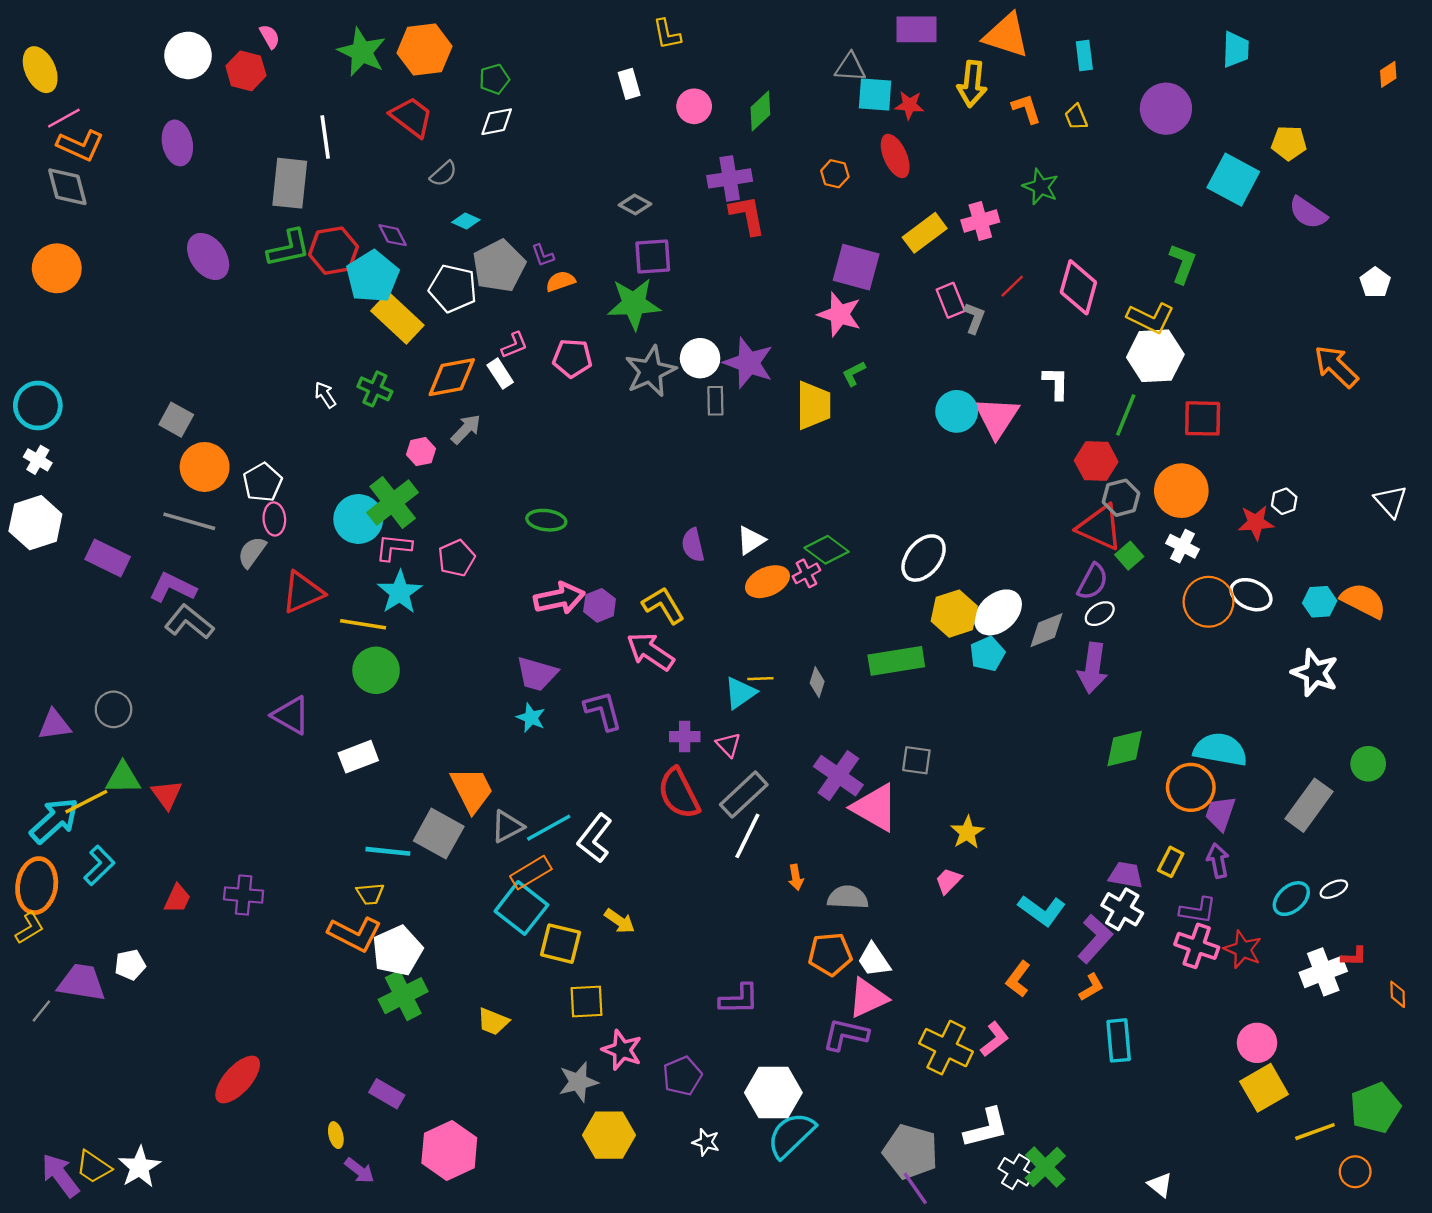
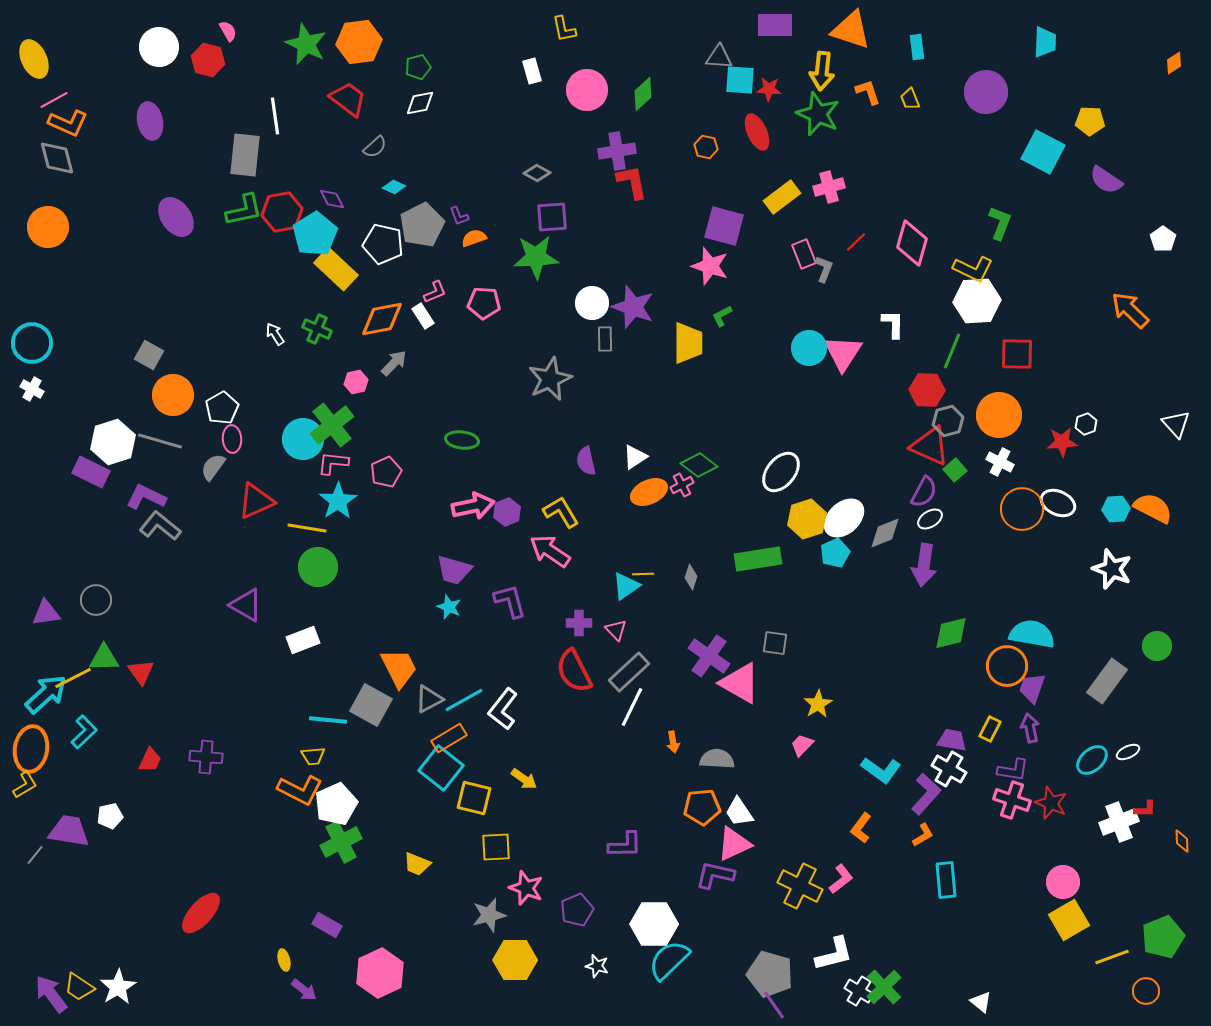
pink circle: (694, 106) -> (587, 90), size x1.4
green star: (1041, 187) -> (818, 114), moved, size x1.4
gray star: (650, 371) -> (550, 379), moved
white hexagon: (35, 523) -> (113, 442), moved

